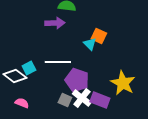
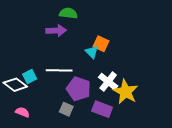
white cross: (82, 98) -> (108, 82), moved

